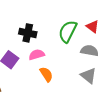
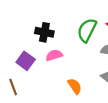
orange semicircle: (46, 74) -> (75, 86), moved

